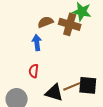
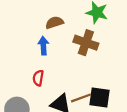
brown cross: (70, 24) -> (86, 43), moved

